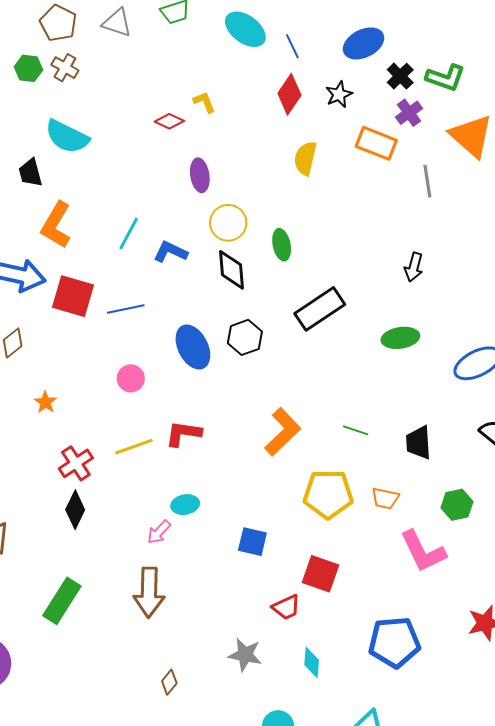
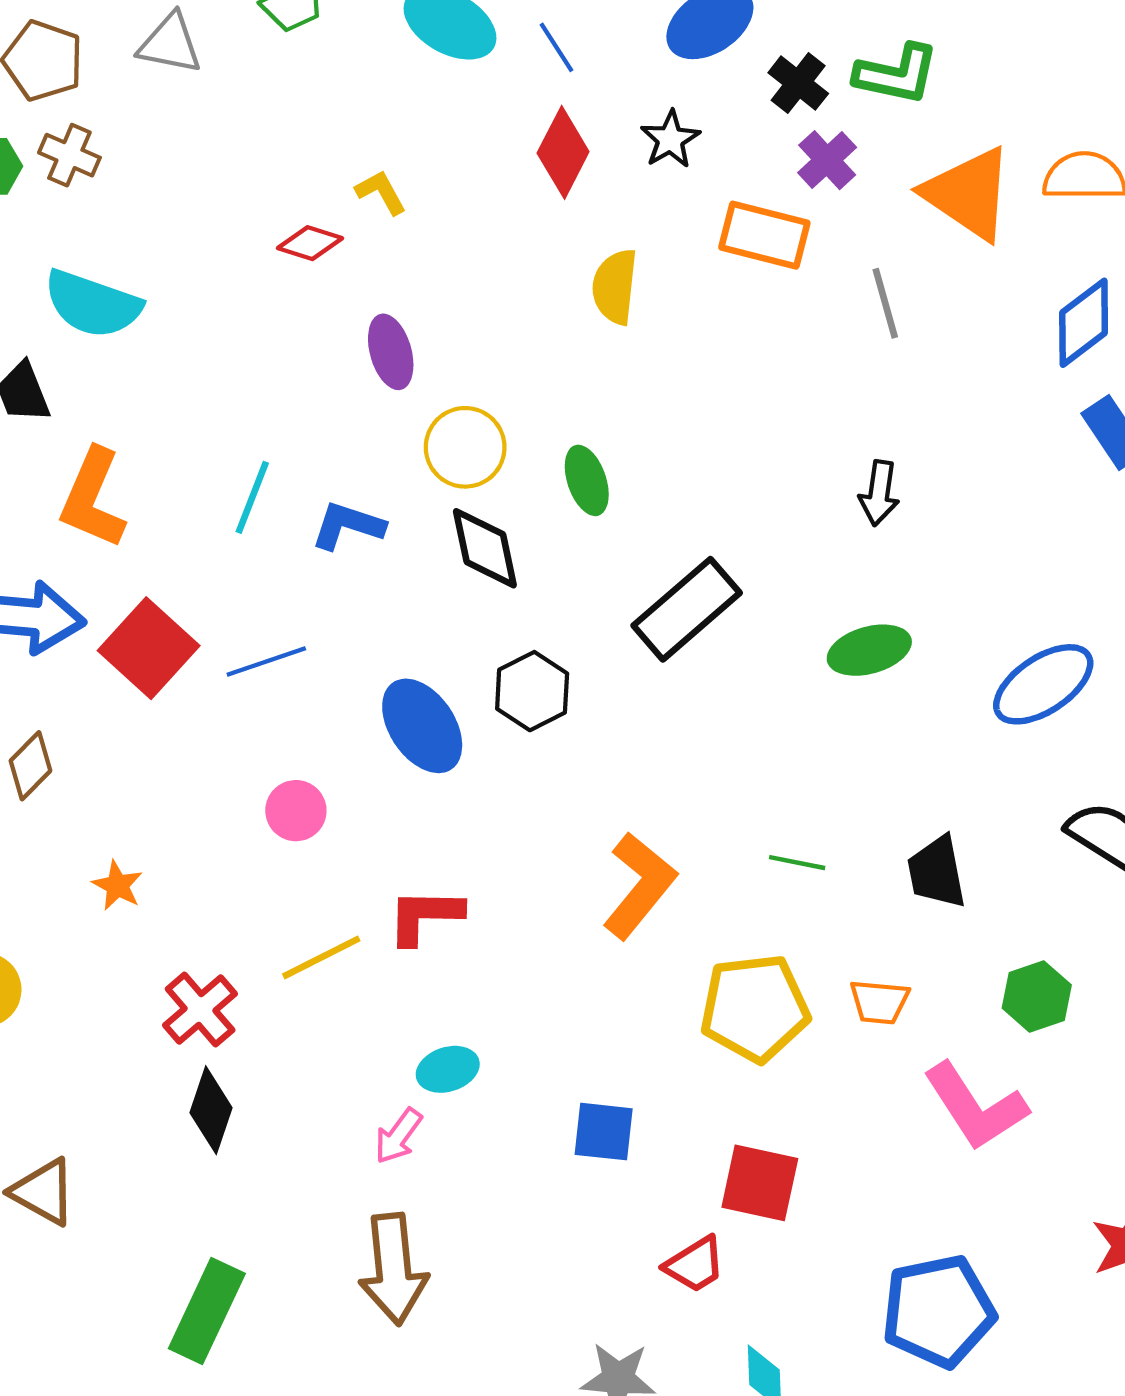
red square: (73, 296) -> (149, 648), turned 33

